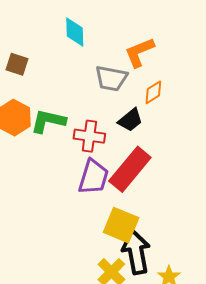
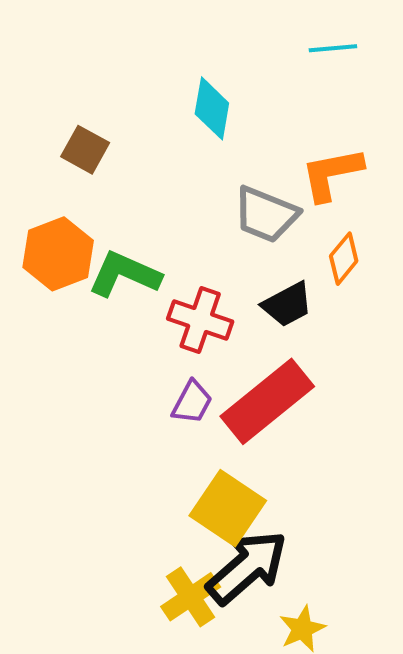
orange diamond: (153, 92) -> (344, 259), turned -30
purple trapezoid: (93, 177) -> (192, 402), size x0.6
black arrow: (136, 252) -> (247, 567), turned 48

